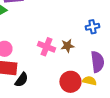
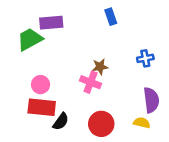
brown star: (67, 46) -> (100, 67), moved
red circle: (70, 82) -> (101, 124), moved

